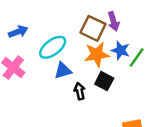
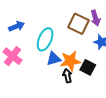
cyan ellipse: (53, 47) -> (45, 39), turned -30
orange star: (97, 54) -> (70, 61), moved

